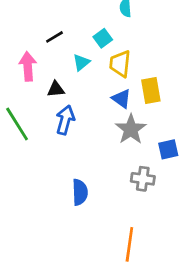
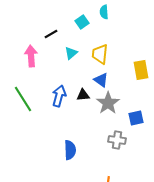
cyan square: (103, 38) -> (82, 22), moved
black triangle: (56, 89) -> (83, 95), moved
yellow rectangle: (151, 90) -> (141, 70), moved

